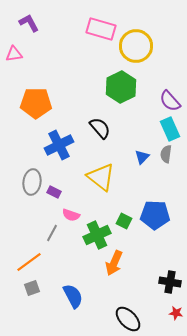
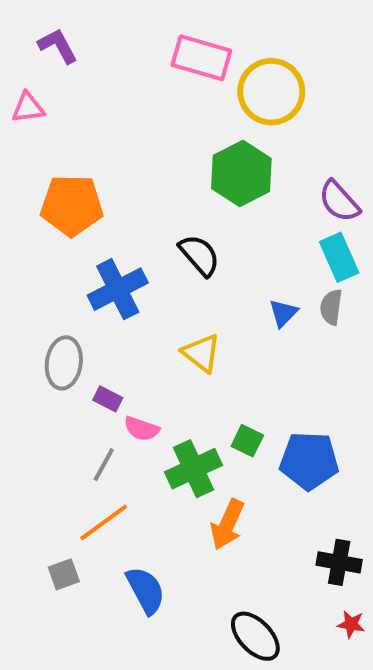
yellow triangle: (101, 177) -> (201, 353), size x0.7
purple rectangle: (54, 192) -> (108, 399), moved
blue pentagon: (155, 215) -> (309, 461), moved
orange line: (29, 262) -> (104, 523), moved

